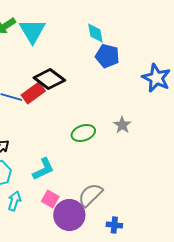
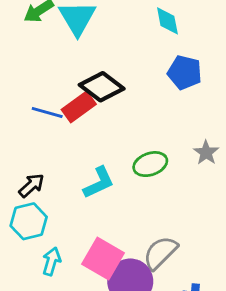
blue pentagon: (107, 56) -> (185, 72), moved
cyan L-shape: (43, 169) -> (99, 183), moved
pink square: (50, 199) -> (103, 258), size x1.6

